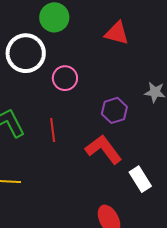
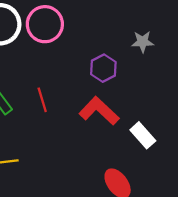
pink circle: (65, 78) -> (45, 24), moved, size x1.4

